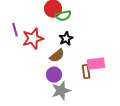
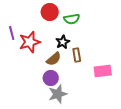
green semicircle: (63, 16) -> (72, 19), moved
pink rectangle: (96, 64) -> (103, 71), moved
brown rectangle: (86, 72) -> (77, 55), moved

